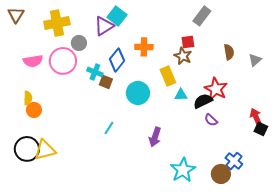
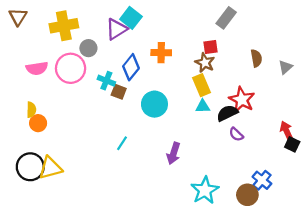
yellow rectangle: (168, 76) -> (201, 85), moved

